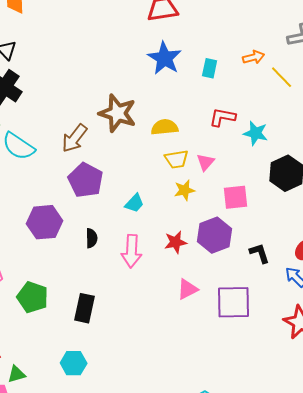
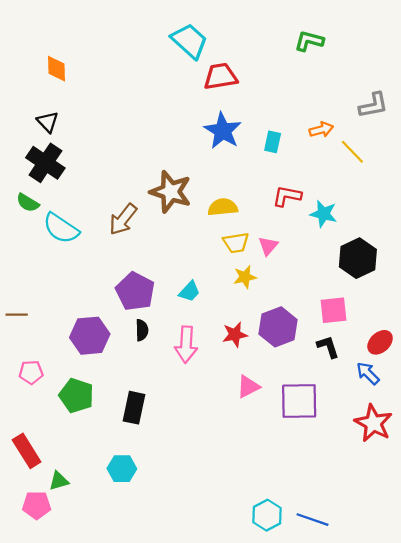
purple pentagon: (86, 180) -> (135, 291), moved
pink square: (236, 197) -> (333, 310), moved
purple hexagon: (45, 222) -> (90, 336), moved

